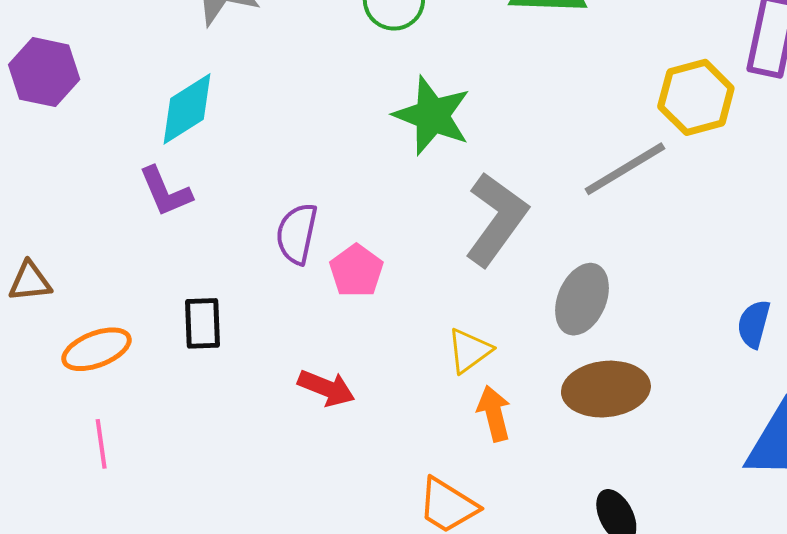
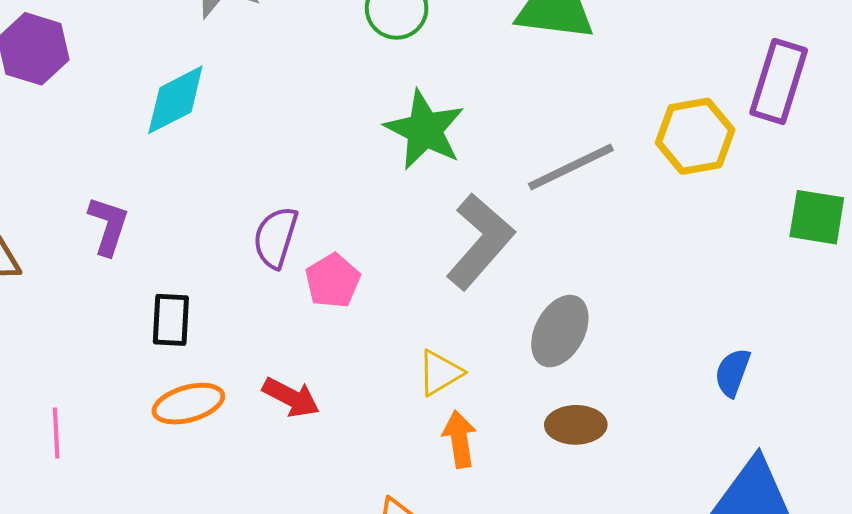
gray line: (625, 169) -> (571, 167), moved
purple L-shape: (165, 192) -> (108, 226), moved, turned -144
orange ellipse: (96, 349) -> (188, 404), moved
brown ellipse: (606, 389) -> (576, 425), size x0.7

